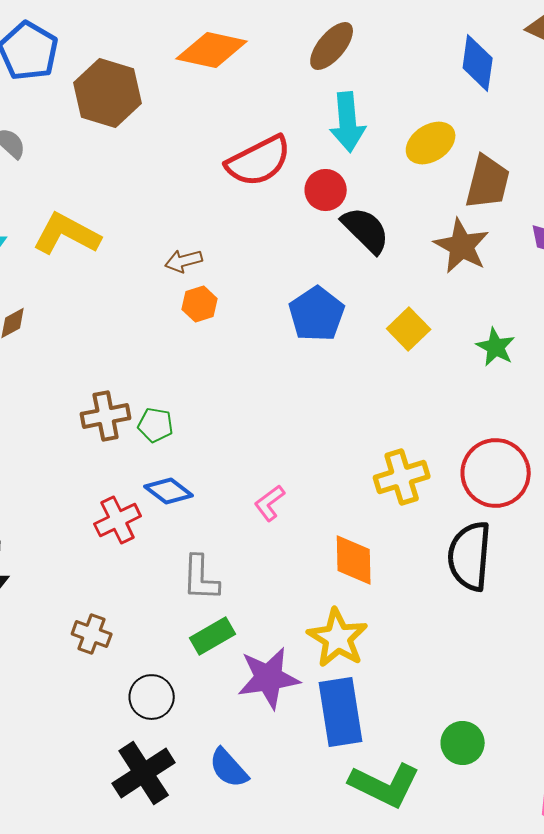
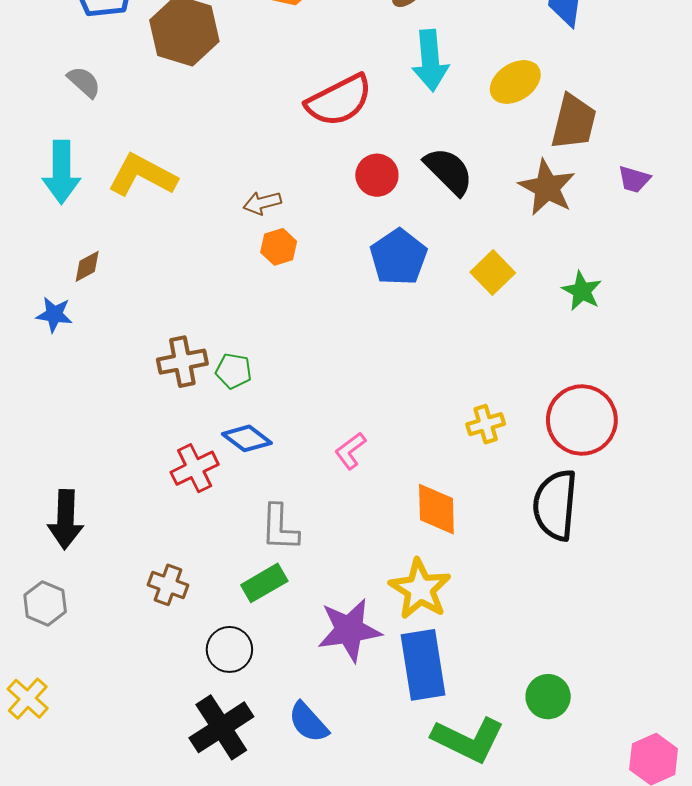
red circle: (326, 190) -> (377, 175), moved
yellow cross: (402, 477) -> (486, 424), size x0.7
green rectangle: (213, 636) -> (264, 583), moved

